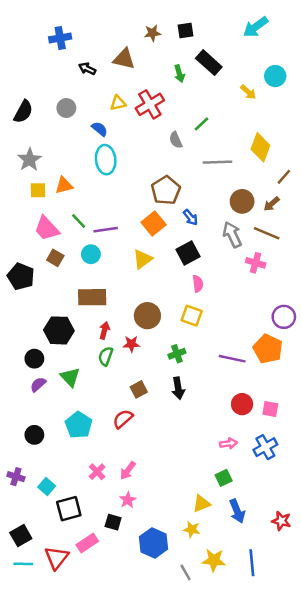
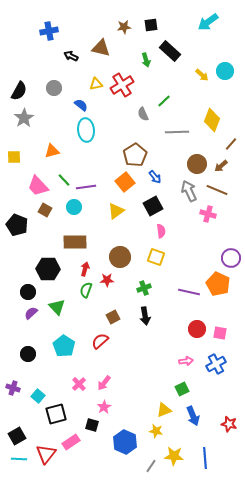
cyan circle: (275, 76) -> (225, 71), moved
gray star: (29, 160) -> (24, 118), moved
yellow square: (38, 190) -> (14, 157), moved
gray line: (186, 572) -> (151, 466), turned 64

